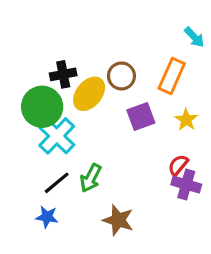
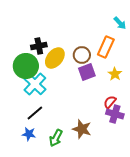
brown circle: (121, 76) -> (82, 55), moved
green arrow: (91, 178) -> (56, 138), moved
brown star: (118, 220) -> (82, 129), moved

